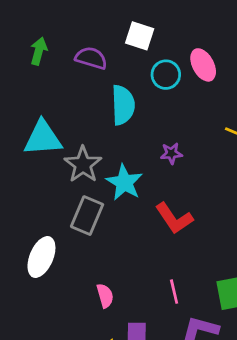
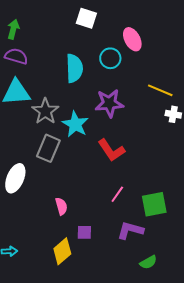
purple semicircle: (91, 58) -> (16, 56), moved
cyan circle: (166, 75) -> (110, 58), moved
purple star: (171, 153) -> (109, 103), size x1.8
pink line: (174, 292) -> (117, 194), moved, turned 48

